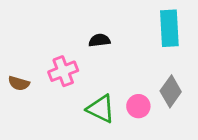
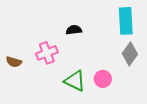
gray diamond: (171, 91) -> (130, 54), moved

